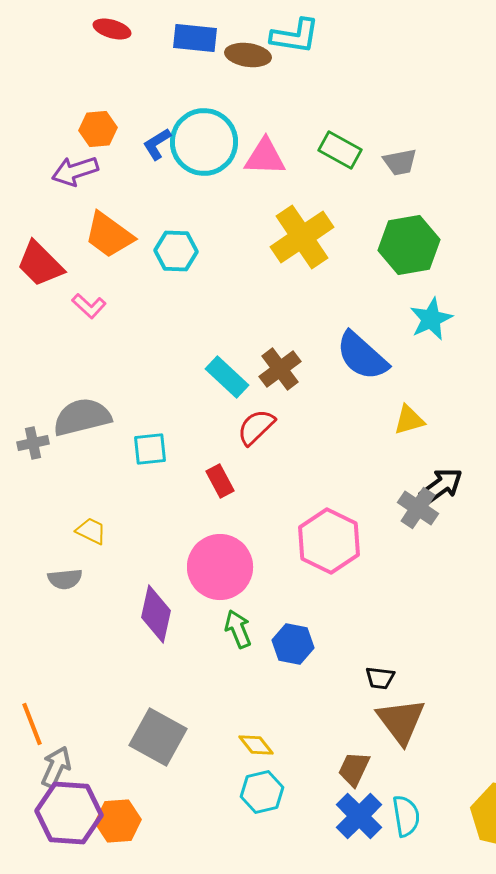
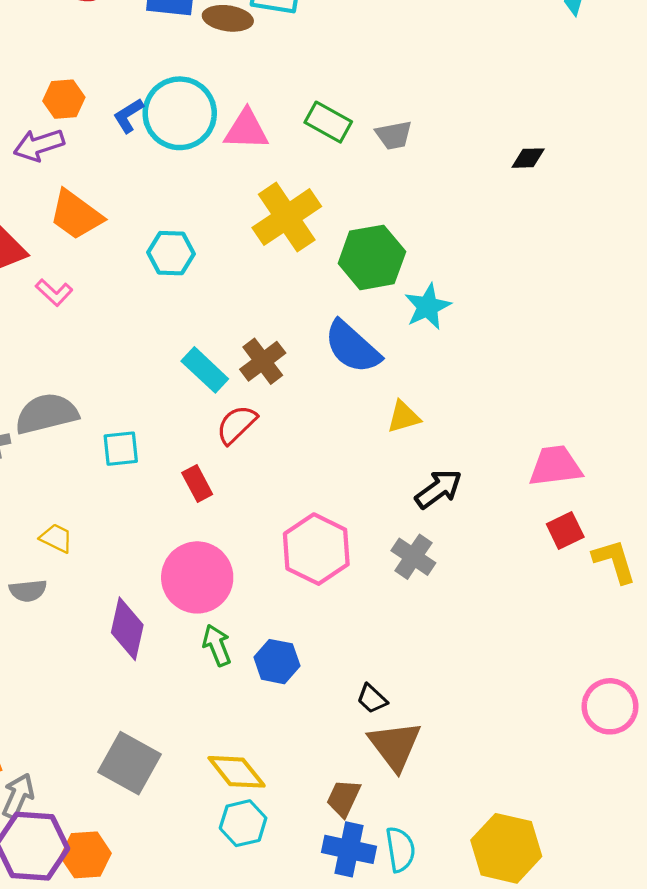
green hexagon: (409, 245) -> (372, 257), moved
cyan hexagon: (176, 251) -> (171, 253), moved
gray cross: (418, 508) -> (413, 557), moved
black trapezoid: (380, 678) -> (372, 699), turned 36
yellow diamond: (256, 745) -> (237, 772), size x1.5
blue cross: (359, 816) -> (349, 849), turned -33

